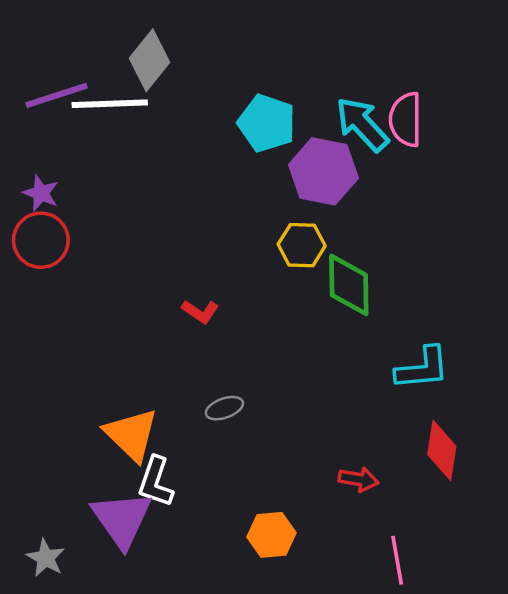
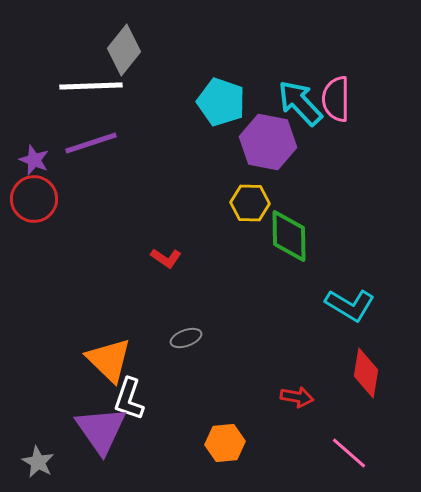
purple line: (57, 95) -> (91, 143), moved
cyan L-shape: (422, 368) -> (350, 305), turned 36
pink line: (397, 560) -> (349, 453), moved, turned -39

